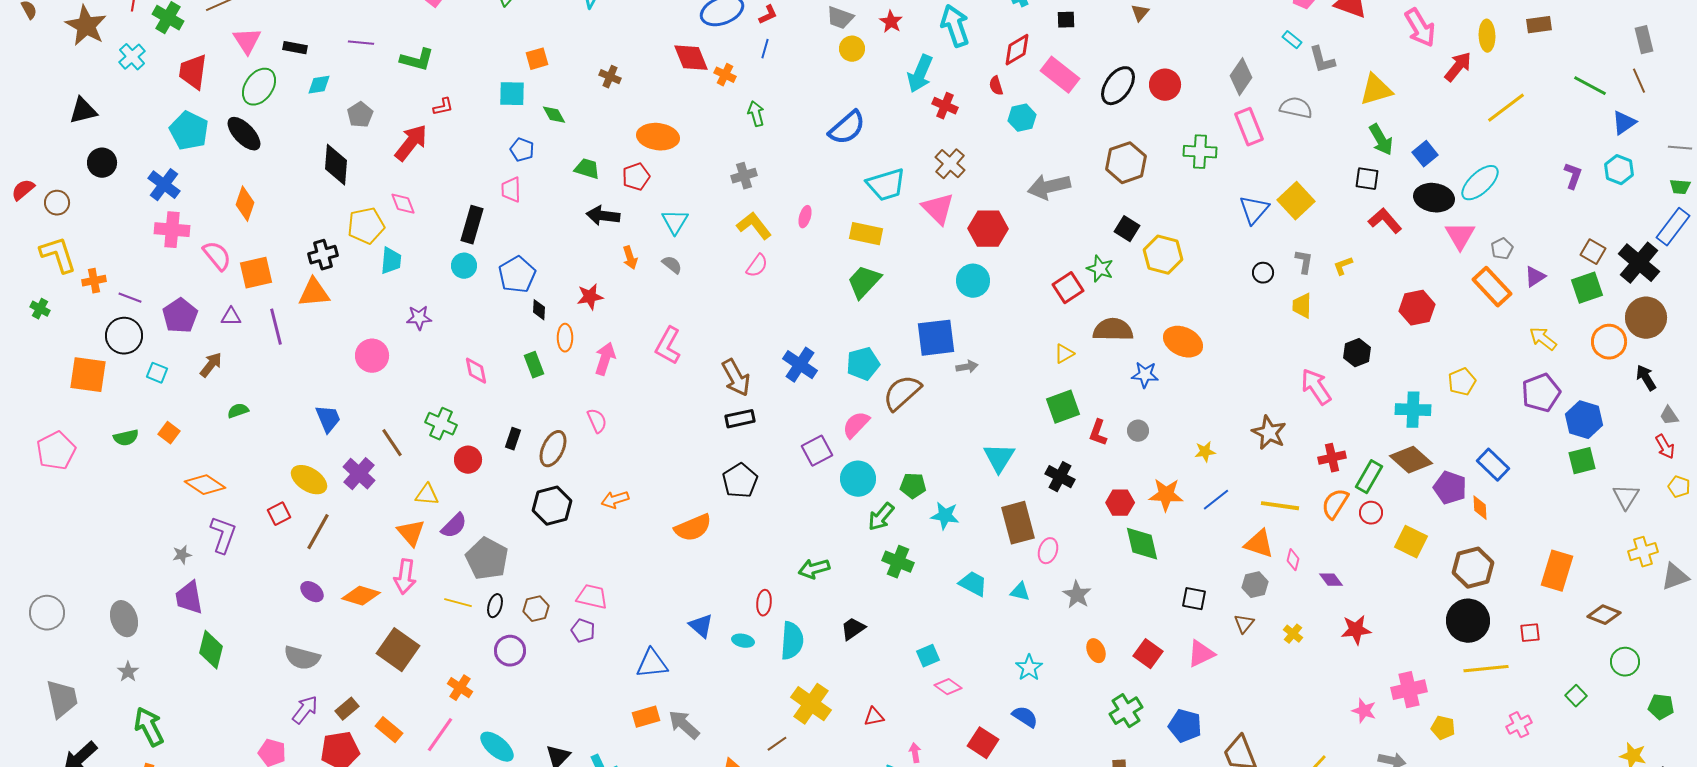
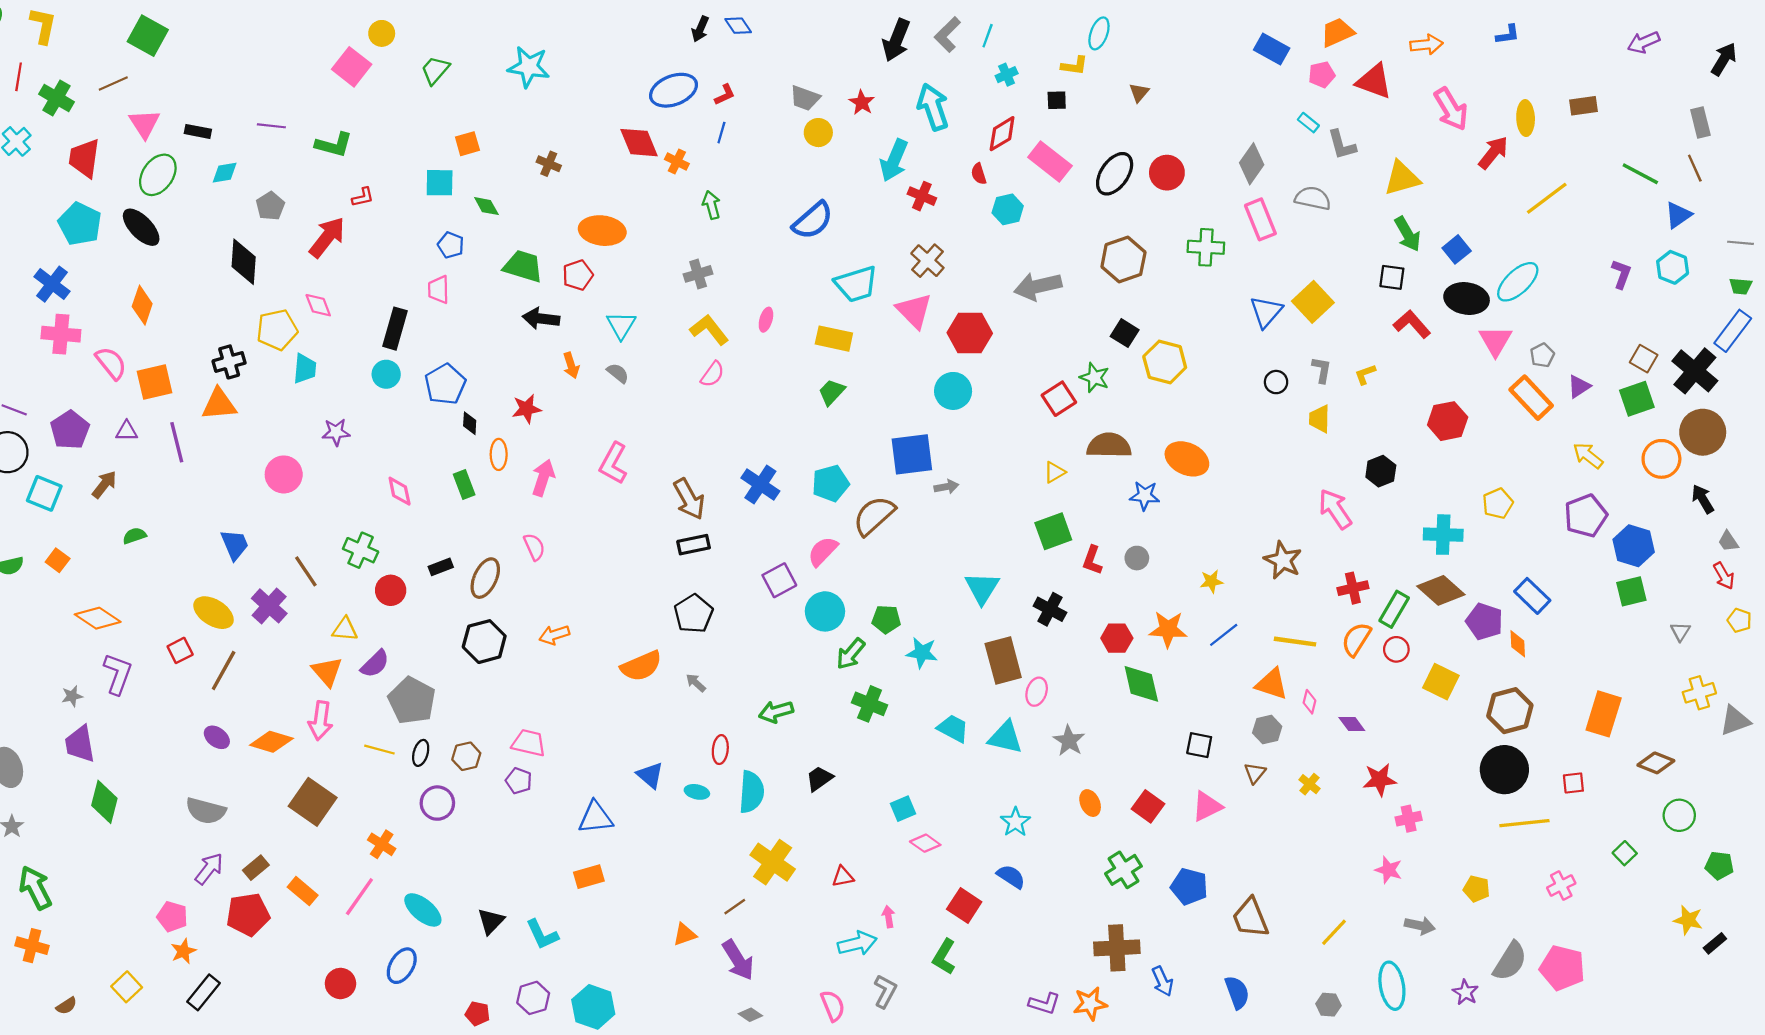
green trapezoid: (587, 169) -> (523, 266), size x1.4
green trapezoid: (864, 282) -> (832, 392), size x0.7
cyan square: (157, 373) -> (44, 493), size x1.5
black rectangle: (513, 439) -> (441, 567), turned 50
gray triangle: (1626, 497) -> (1680, 632), size x0.7
cyan triangle: (1020, 592) -> (1005, 737), size x1.6
pink cross: (1409, 690) -> (1409, 819), moved, size x0.7
gray arrow: (684, 725) -> (696, 683), moved, size x0.6

